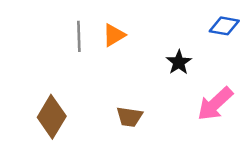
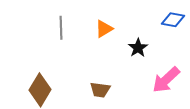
orange triangle: (114, 35) -> (104, 29), moved

